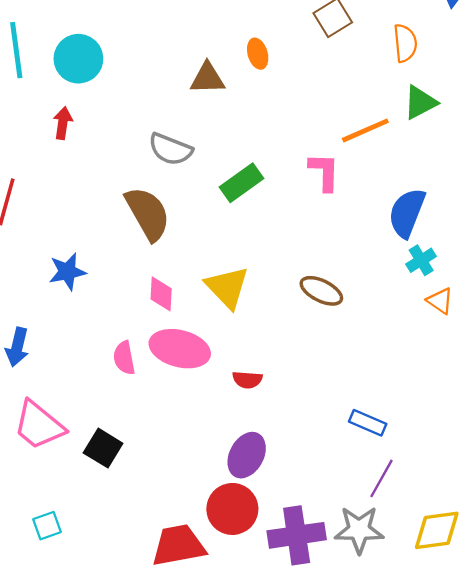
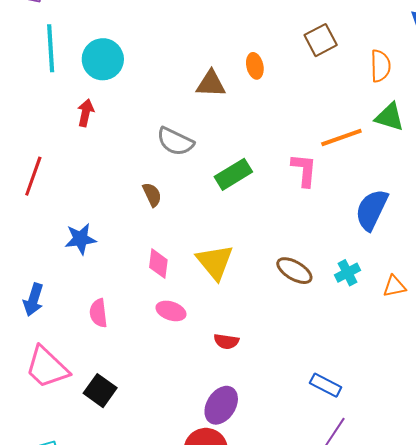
green triangle: (420, 102) -> (390, 117), turned 40
brown semicircle: (148, 214) -> (152, 195), size x0.5
cyan cross: (421, 260) -> (347, 273), moved
orange triangle: (440, 301) -> (394, 286), turned -50
pink ellipse: (180, 349) -> (171, 311), size x0.6
pink semicircle: (124, 358) -> (98, 313), moved

